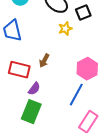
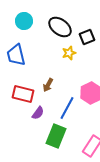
blue line: (76, 95) -> (67, 108), moved
green rectangle: (31, 112) -> (56, 136), moved

